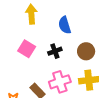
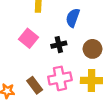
blue semicircle: (65, 25) -> (73, 18), turned 30

